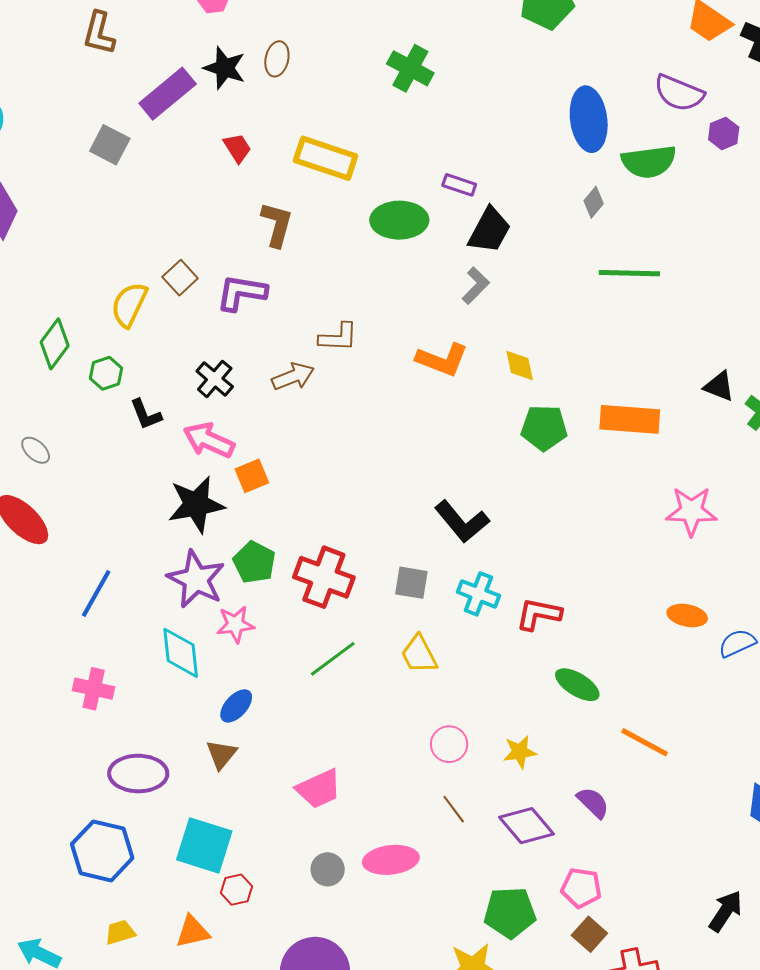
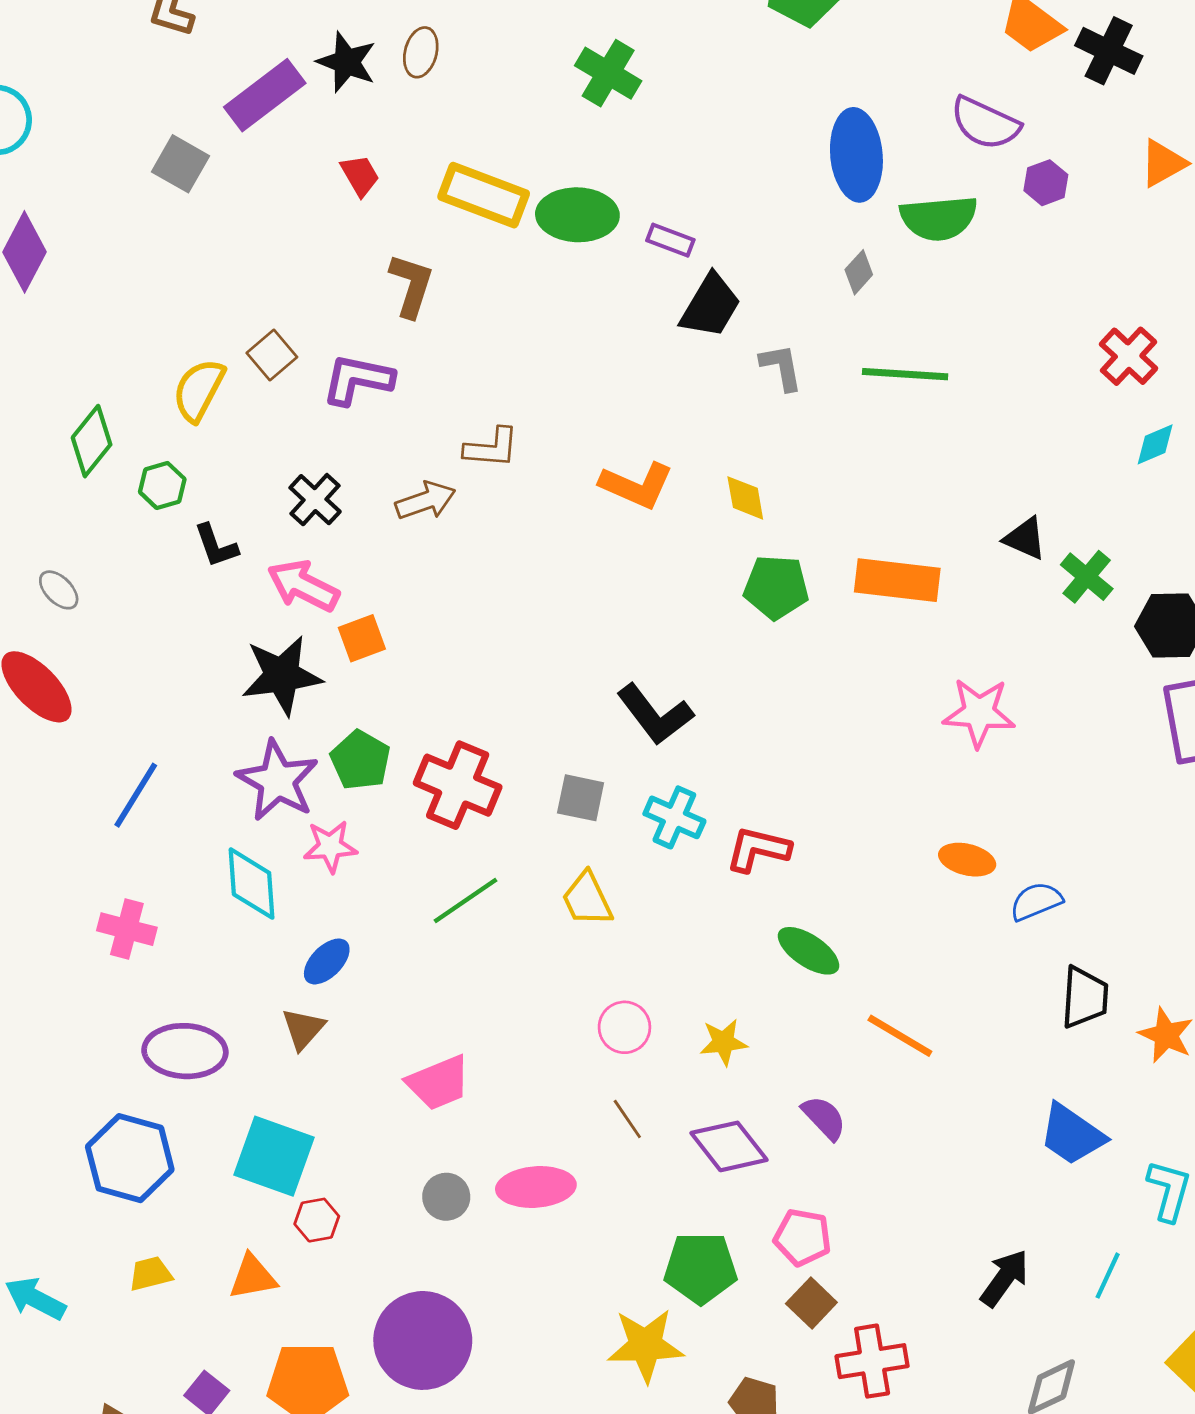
green ellipse: (399, 220) -> (577, 215), moved
gray L-shape: (476, 286) -> (781, 367), moved, turned -57

